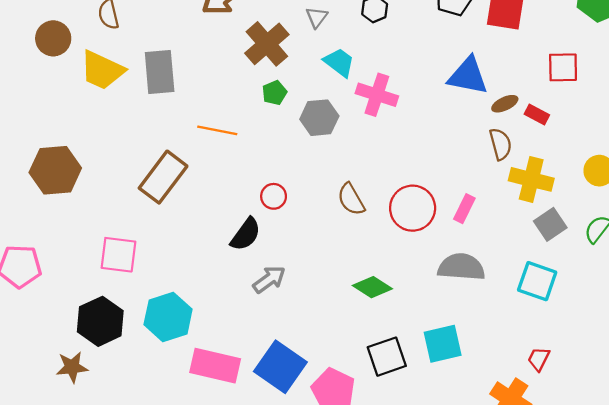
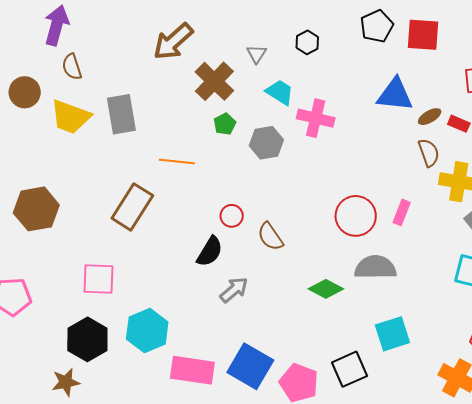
brown semicircle: (351, 199) -> (270, 237), moved
gray semicircle: (461, 267) -> (375, 267), moved
black square: (387, 357) -> (349, 369), moved

